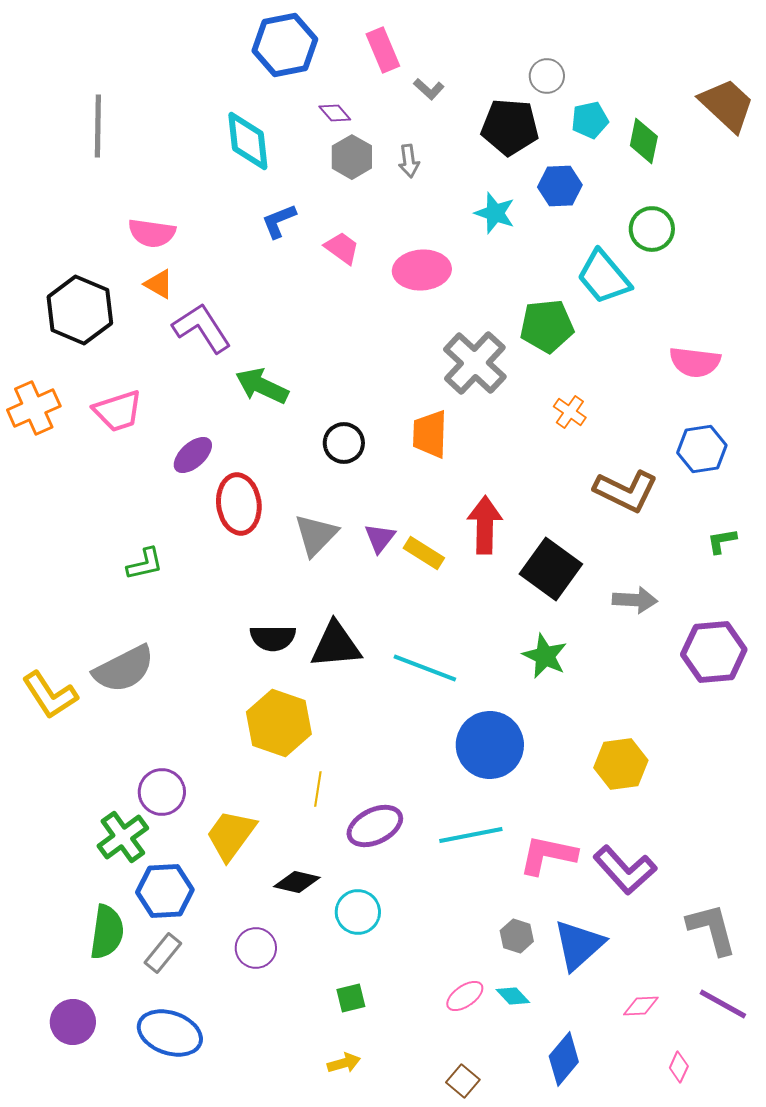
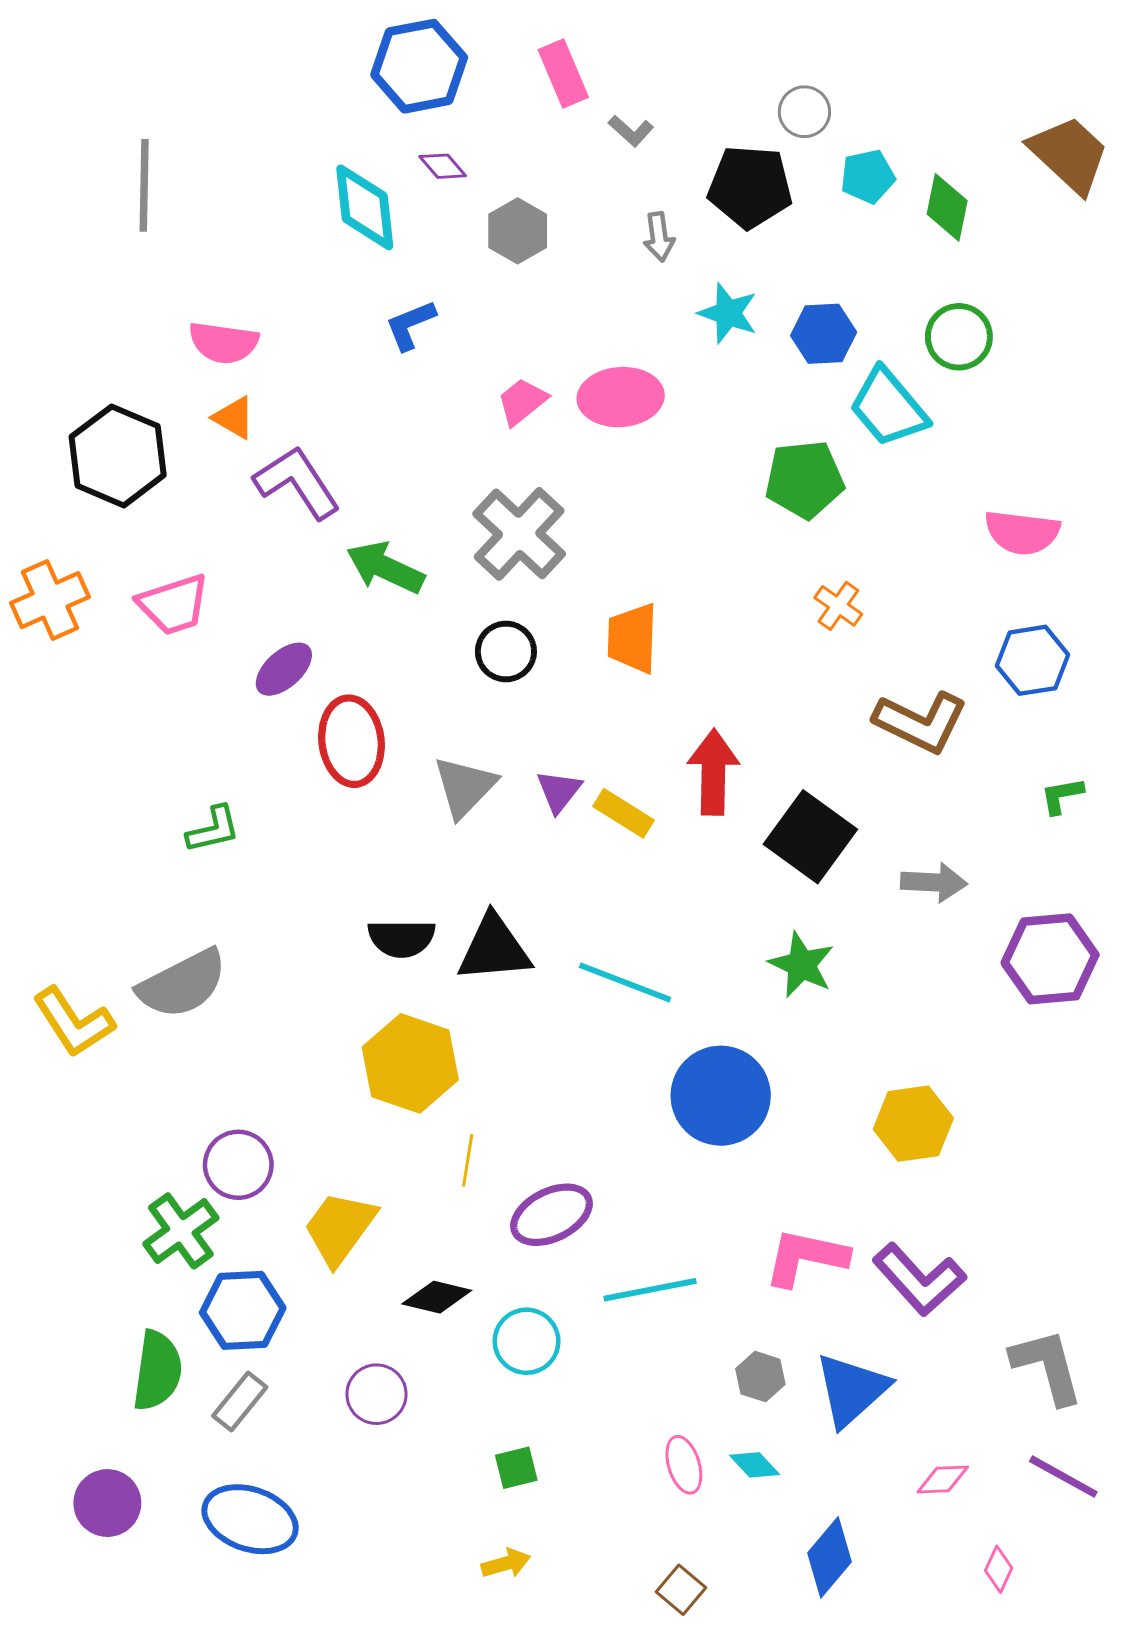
purple diamond: (335, 113) -> (443, 166), moved
gray arrow: (409, 161) -> (659, 237), moved
blue hexagon: (560, 186) -> (824, 334), moved
pink trapezoid: (342, 248) -> (522, 401), moved, turned -75
gray cross: (475, 363) -> (519, 534), moved
cyan line: (471, 835) -> (650, 1290), moved
pink ellipse: (465, 996) -> (684, 1465), turned -72

